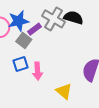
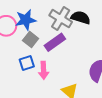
purple rectangle: (35, 29) -> (55, 42), moved, size x1.5

